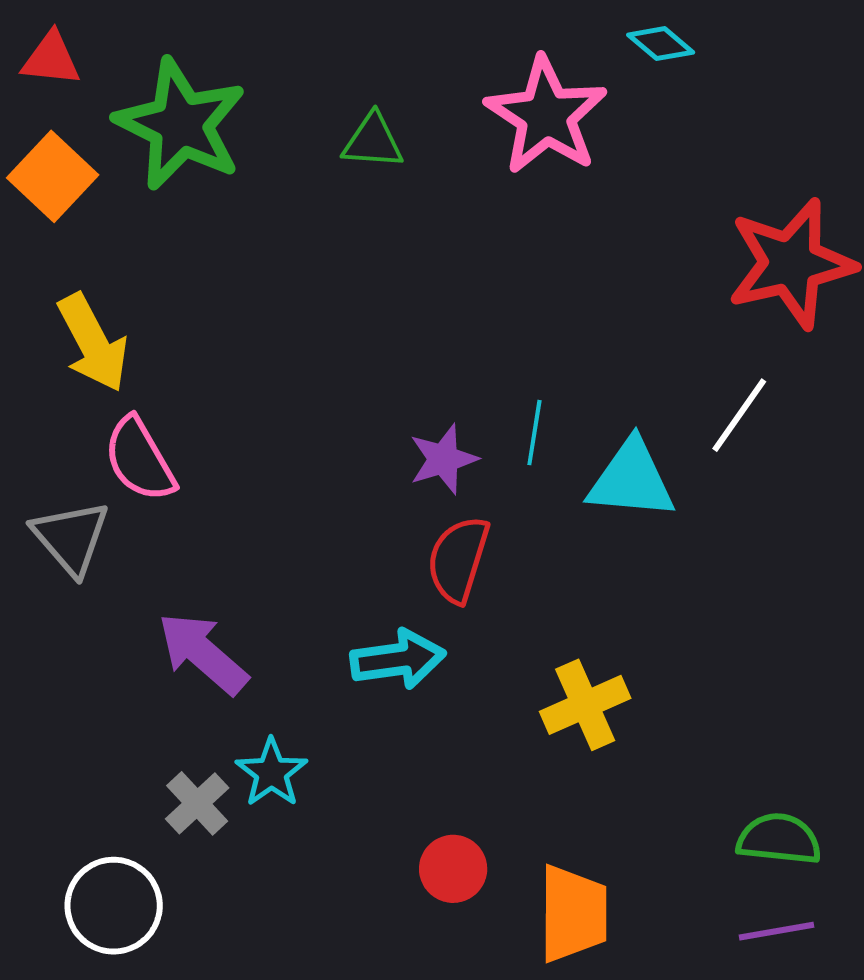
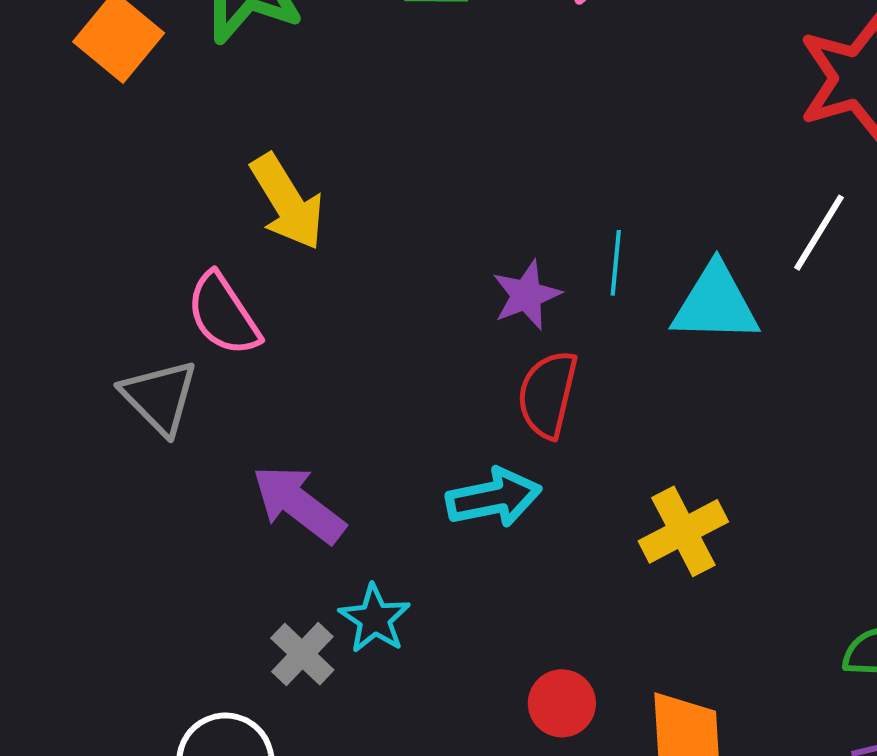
yellow arrow: (93, 343) -> (287, 202), moved

